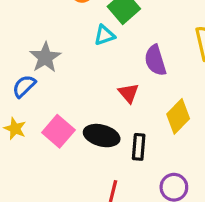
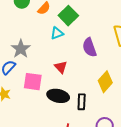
red triangle: (129, 93) -> (61, 67), moved
pink square: (58, 131) -> (33, 82), moved, turned -30

